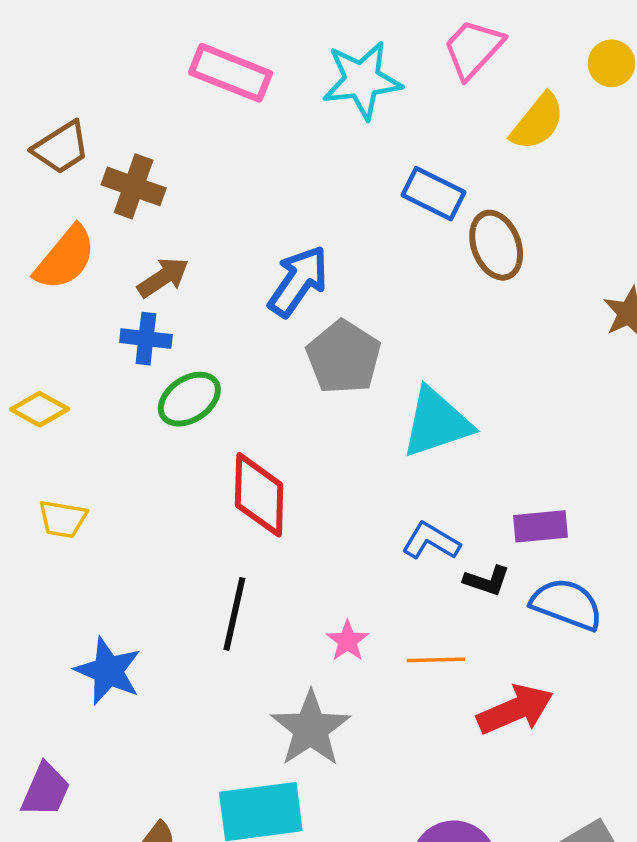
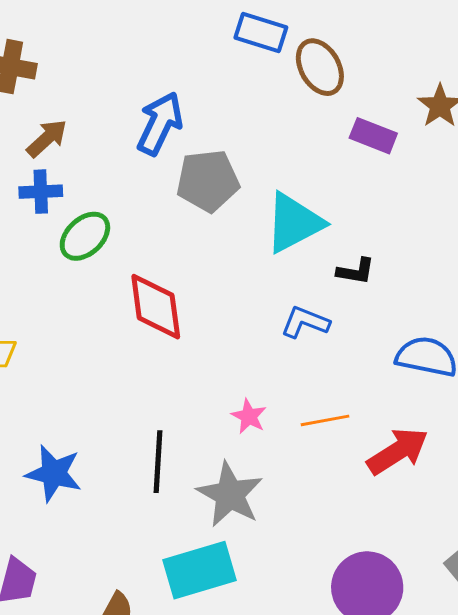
gray pentagon: (344, 357) -> (208, 181), turned -30
purple rectangle: (540, 526) -> (373, 136), moved, turned 36
black L-shape: (487, 581) -> (356, 271), moved
black line: (234, 614) -> (158, 462), moved

